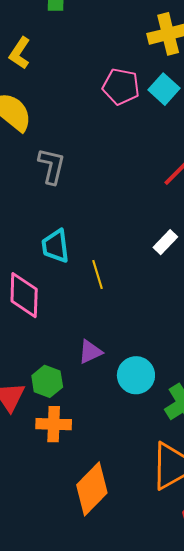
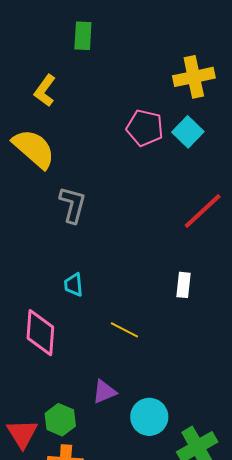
white rectangle: (165, 242) -> (184, 285), turned -40
cyan trapezoid: (55, 246) -> (74, 285), size x0.7
yellow line: (97, 275) -> (124, 330), moved, turned -48

